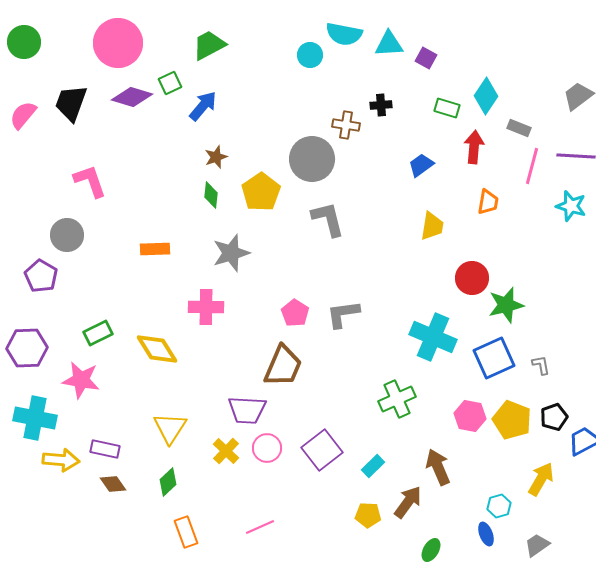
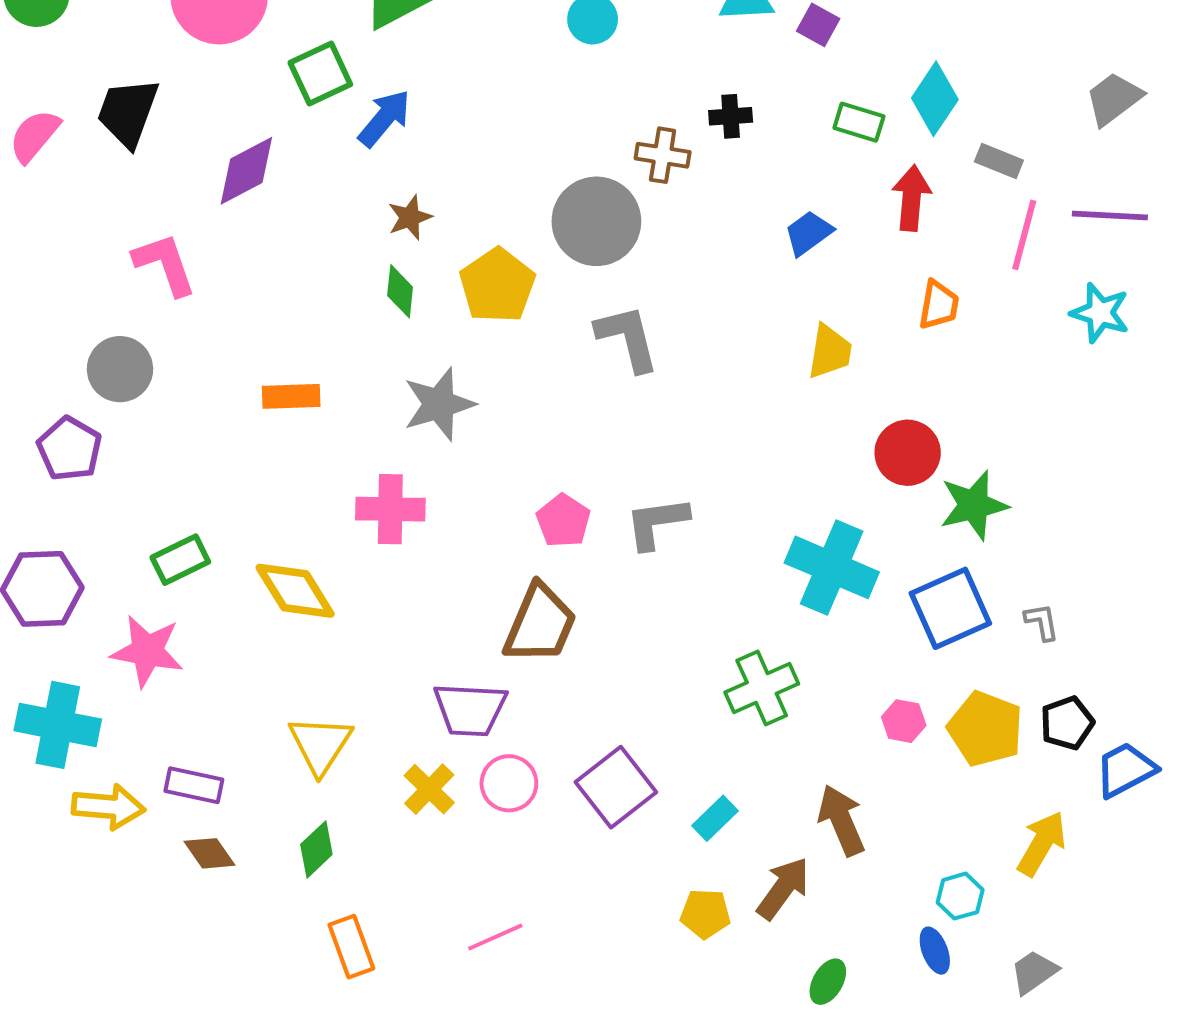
green square: (170, 83) -> (320, 74), size x1.4
purple diamond: (132, 97) -> (246, 171), moved, turned -45
pink hexagon: (470, 416) -> (904, 721), size x0.7

